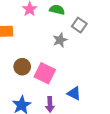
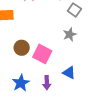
gray star: (60, 40) -> (70, 34), moved

